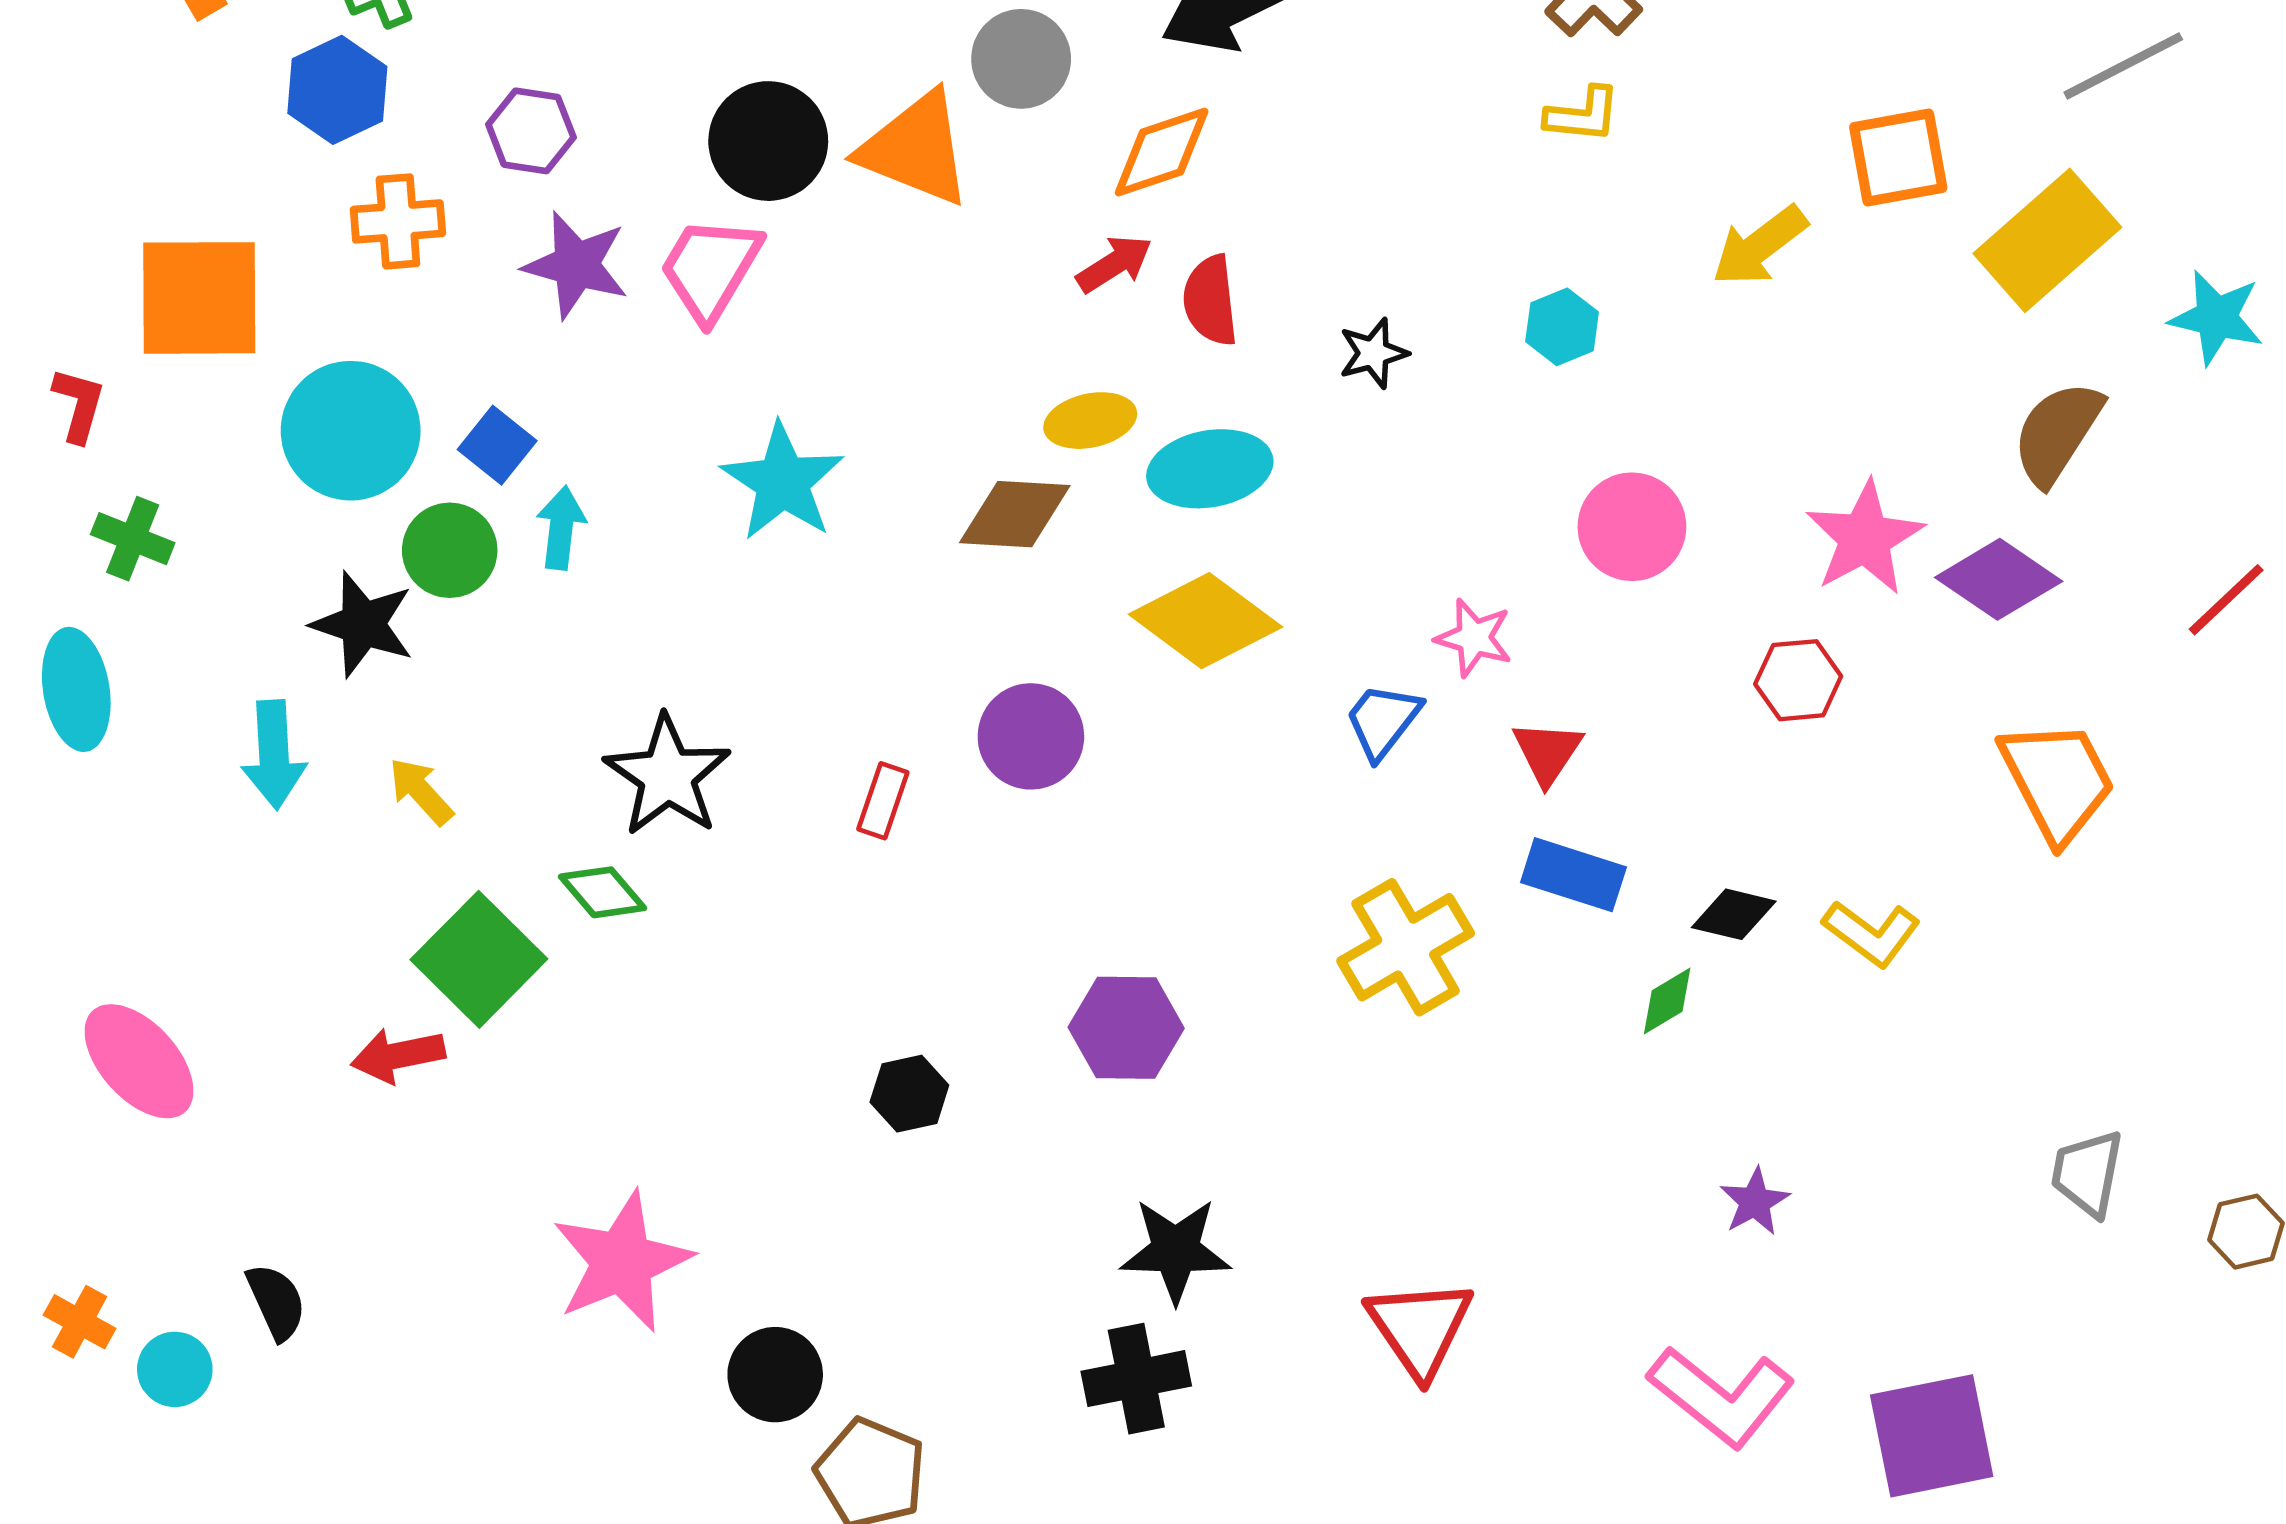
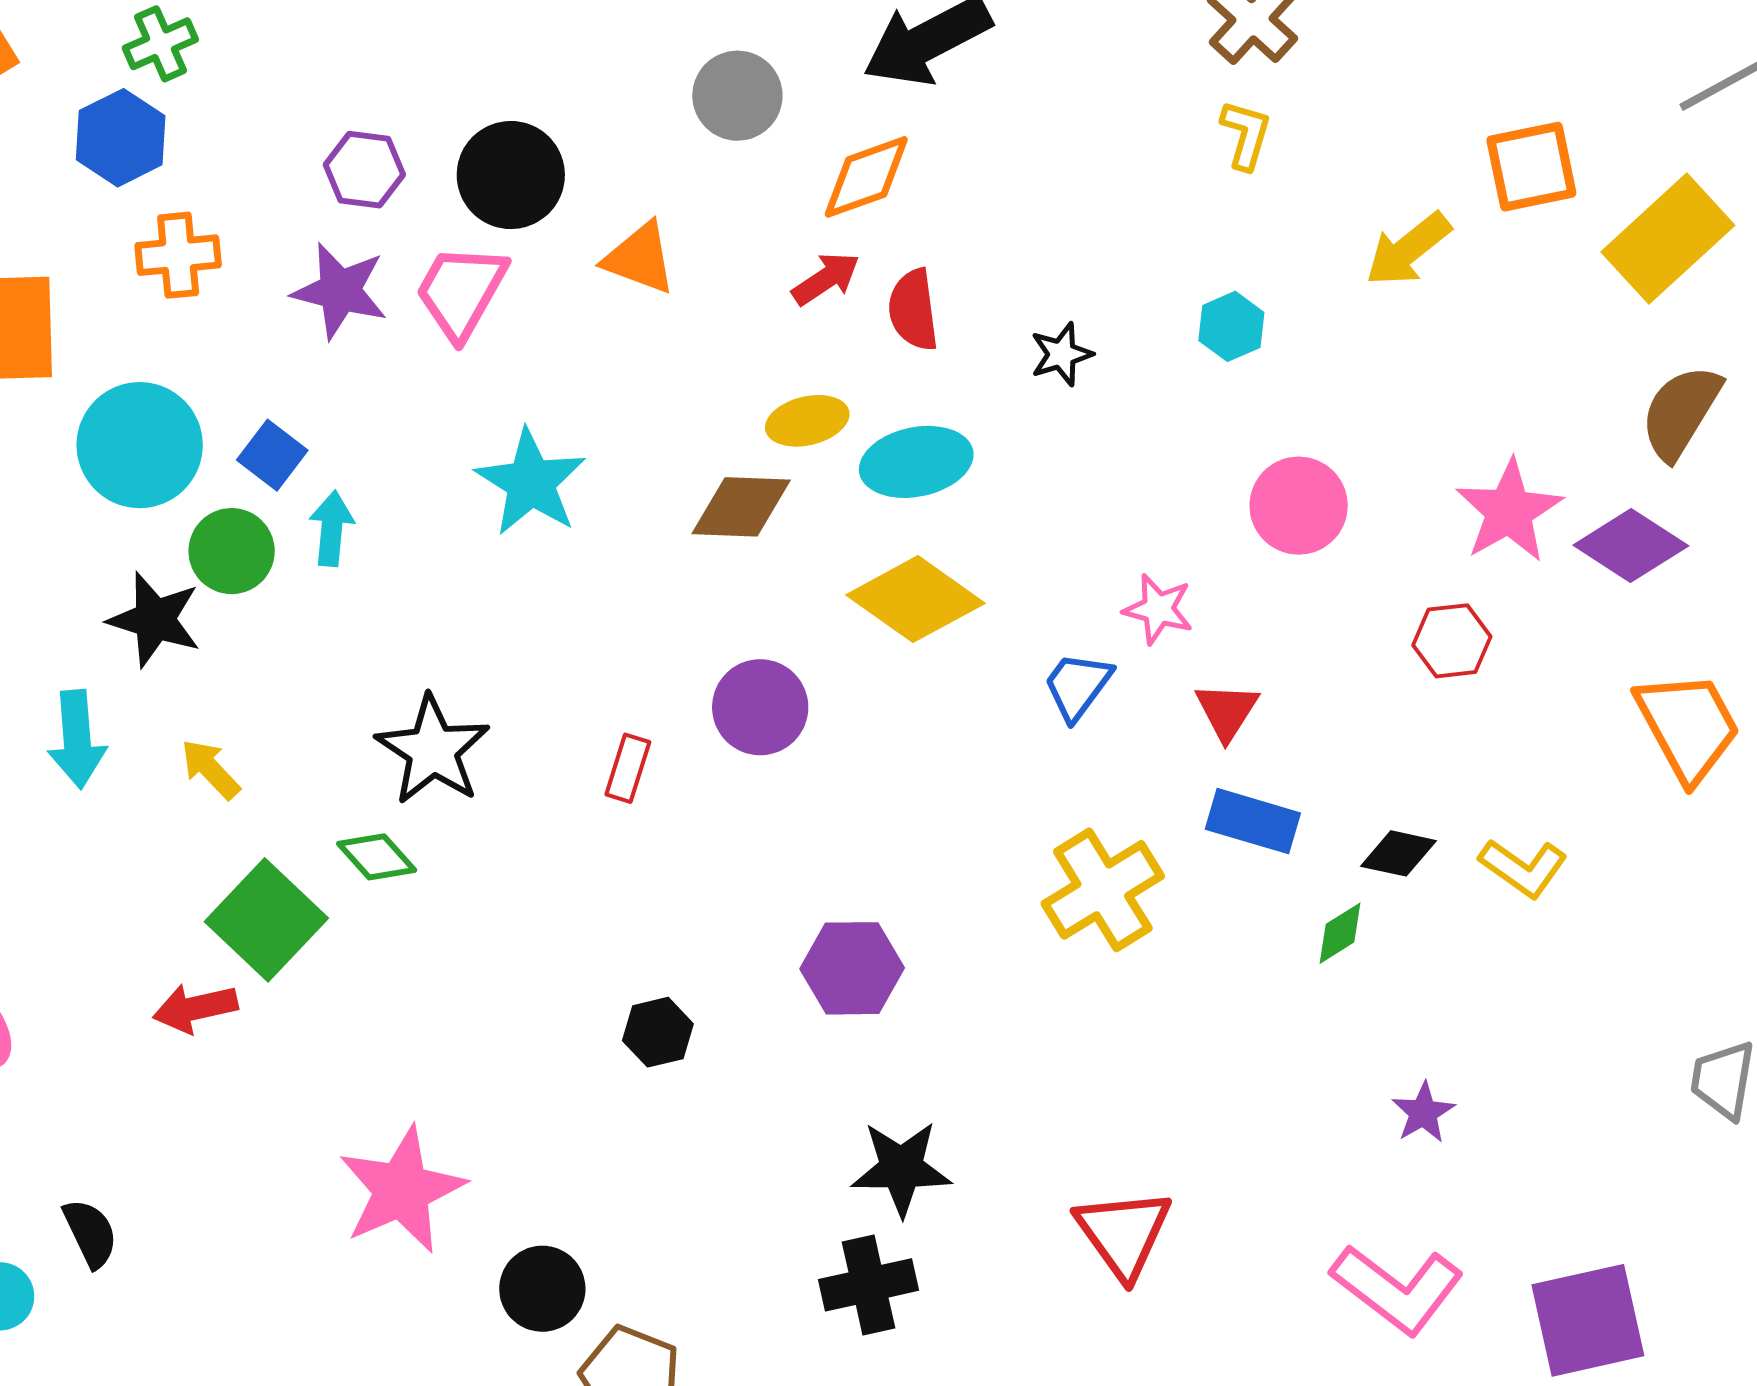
yellow L-shape: (1583, 115) -> (1246, 135), turned -78
purple hexagon: (531, 131) -> (364, 170), moved
orange triangle: (916, 149) -> (640, 258), moved, size x0.7

